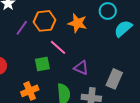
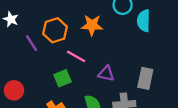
purple line: (22, 28) -> (31, 43), turned -56
cyan semicircle: (123, 29) -> (144, 21), turned -36

